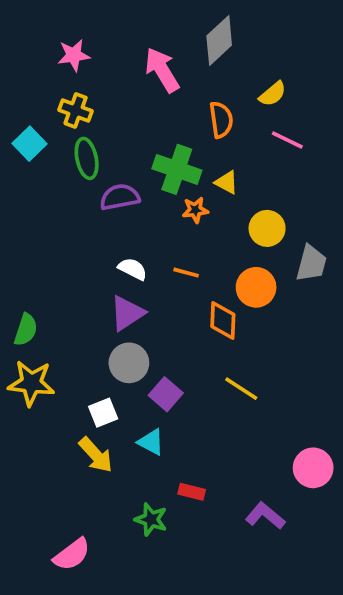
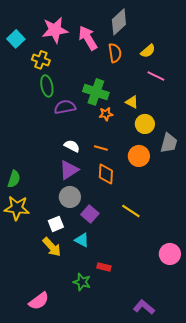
pink star: (74, 55) -> (55, 30), moved, size x1.5
orange semicircle: (221, 120) -> (115, 53), moved
cyan square: (29, 144) -> (16, 39), moved
yellow triangle: (227, 182) -> (132, 102), moved
orange diamond: (223, 320) -> (106, 174), moved
purple L-shape: (265, 516) -> (144, 307), moved

